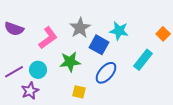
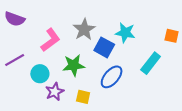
purple semicircle: (14, 29) -> (15, 19), moved
orange square: (163, 34) -> (172, 36), turned -32
purple line: (14, 72) -> (15, 60), moved
purple star: (30, 91) -> (55, 92), moved

